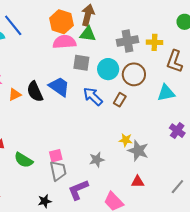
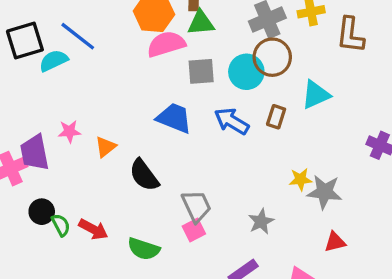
brown circle: (134, 74) -> (272, 57), moved
black semicircle: (35, 92) -> (144, 175), moved
cyan triangle: (166, 93) -> (316, 95), moved
gray trapezoid: (58, 171) -> (196, 206), moved

